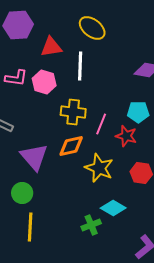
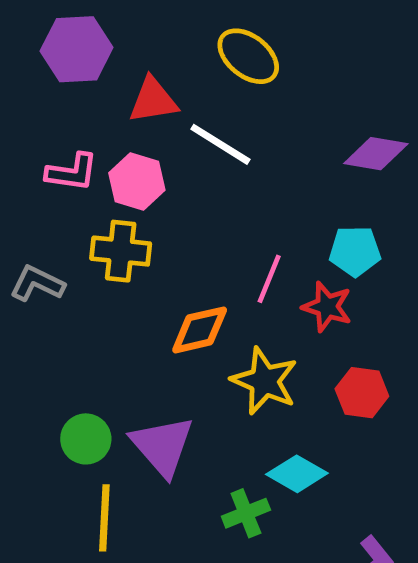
white line: (80, 66) -> (220, 144), turned -60
yellow cross: (73, 112) -> (121, 251), moved
purple triangle: (34, 157) -> (162, 446), moved

